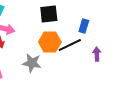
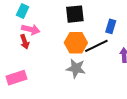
gray star: (32, 63) -> (76, 68), moved

